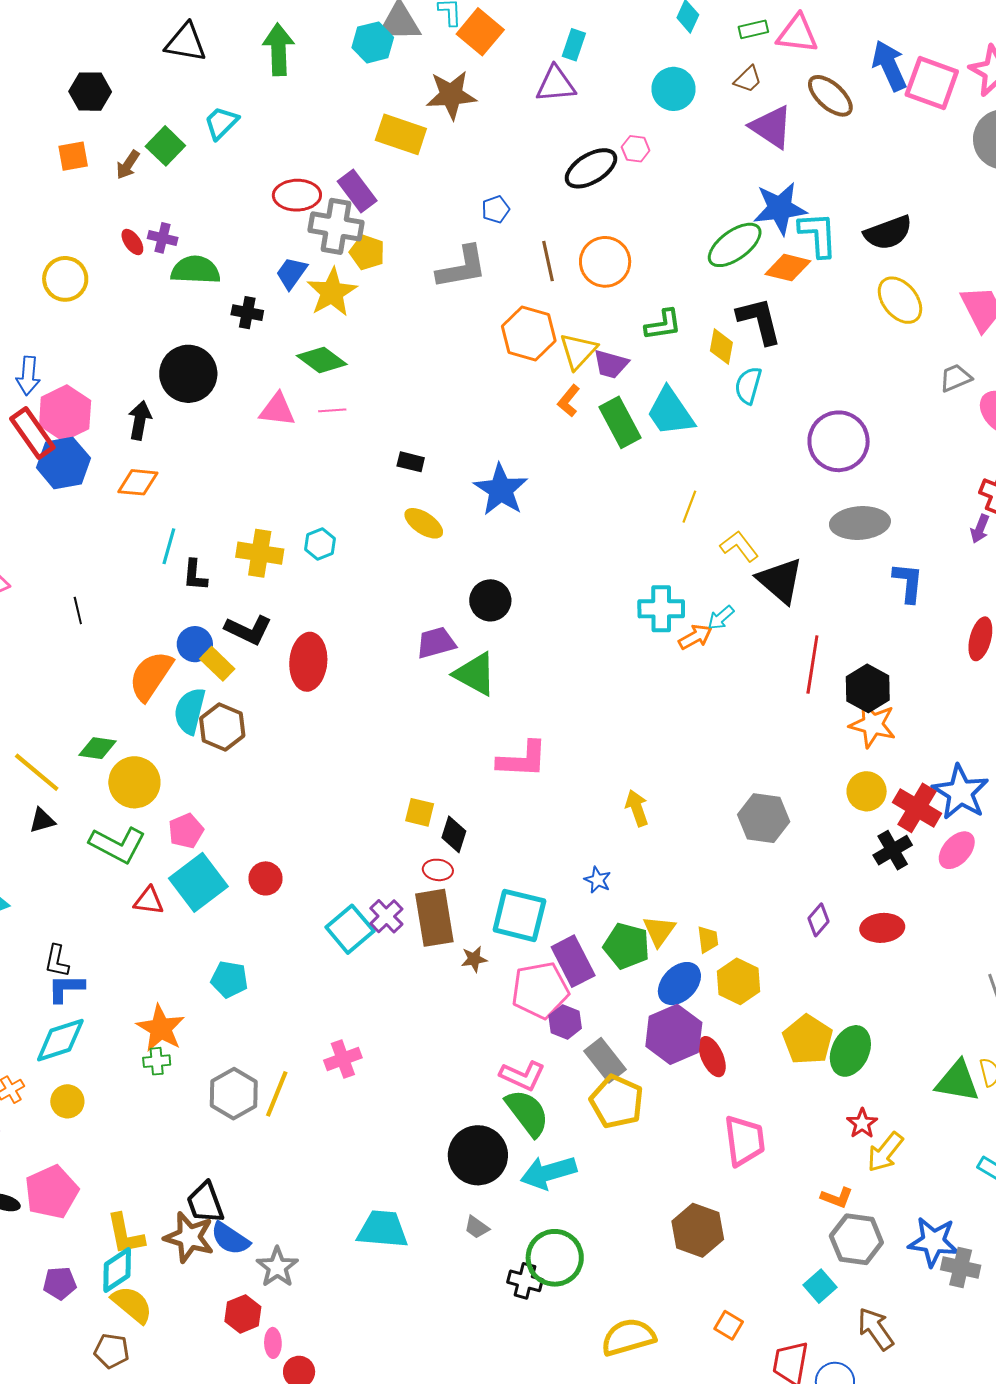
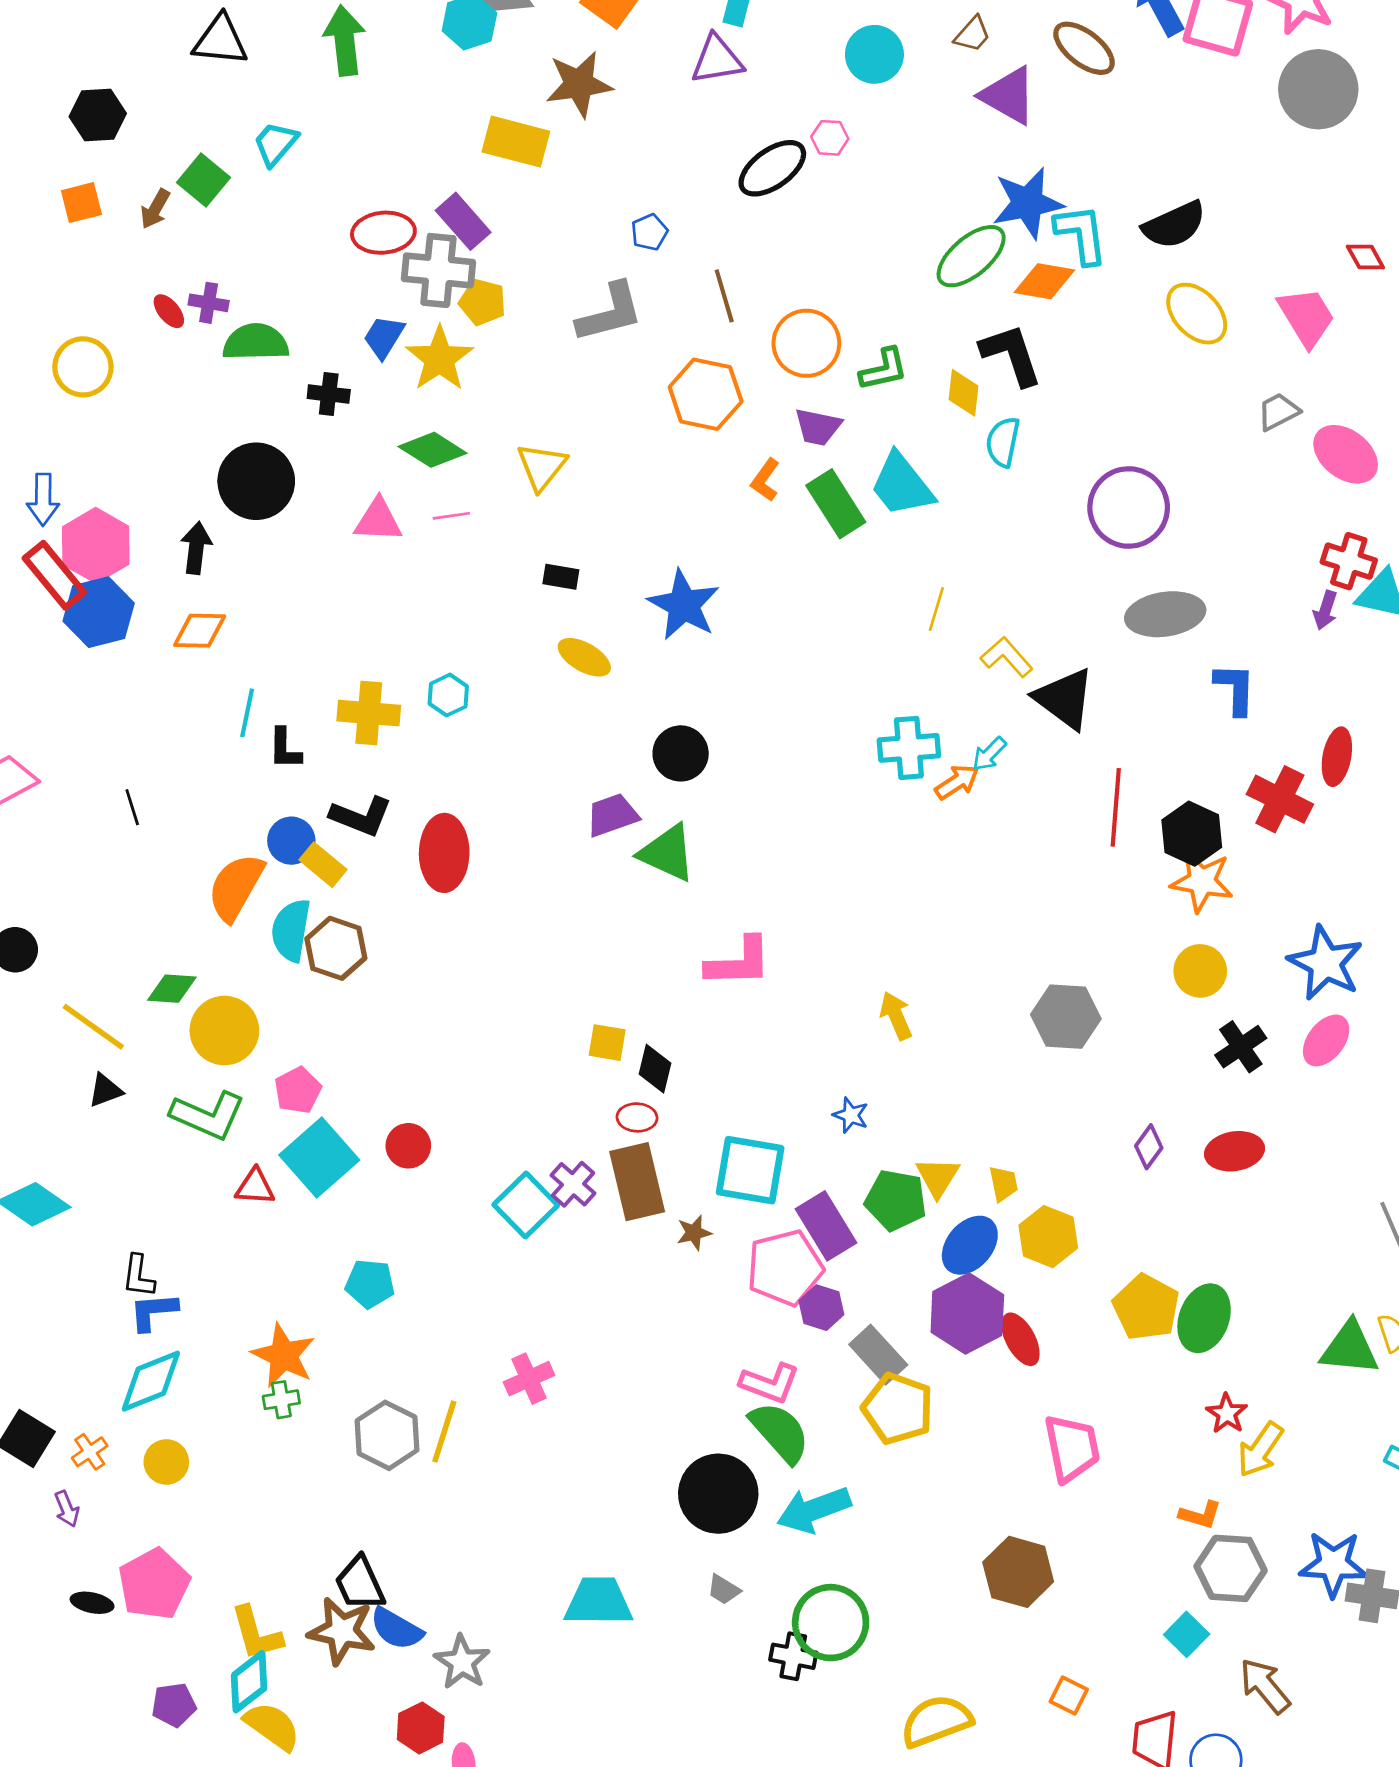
orange circle: (605, 262) -> (806, 343), moved
yellow triangle: (578, 351) -> (542, 467), moved
red cross: (917, 808) -> (1280, 799), moved

